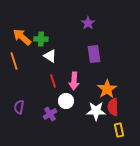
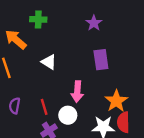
green cross: (41, 39) -> (38, 19), moved
red line: (53, 81) -> (44, 107), moved
purple semicircle: (19, 107) -> (15, 106), moved

